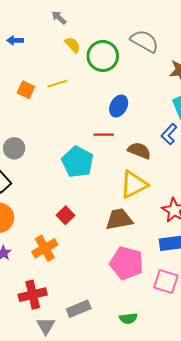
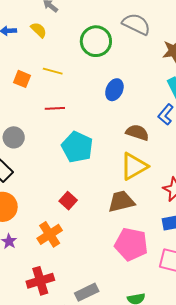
yellow semicircle: (73, 45) -> (39, 30), moved
yellow line: (57, 84) -> (53, 71), turned 36
red line: (104, 135) -> (55, 108), moved

